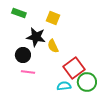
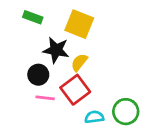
yellow square: (53, 18) -> (79, 24), size x1.5
yellow semicircle: (53, 46) -> (79, 62), turned 64
red square: (74, 68) -> (75, 90), moved

